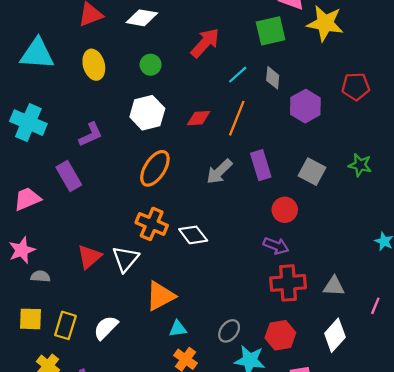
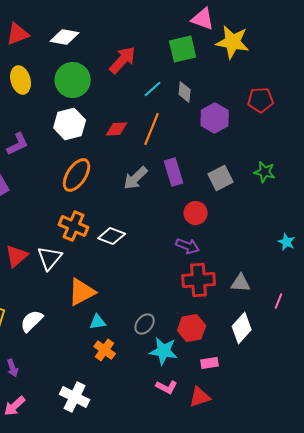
green circle: (151, 65) -> (73, 80), size x1.8
gray square: (312, 172) -> (221, 178), turned 35
white diamond: (193, 235) -> (112, 236), turned -32

